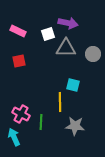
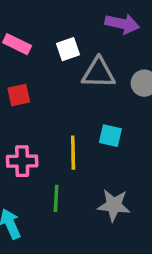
purple arrow: (68, 23) -> (122, 24), moved
yellow line: (60, 102) -> (73, 153), moved
pink cross: (21, 114) -> (22, 161), moved, turned -30

